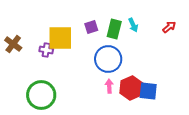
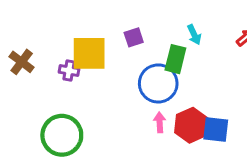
green rectangle: (114, 29) -> (175, 59), moved

